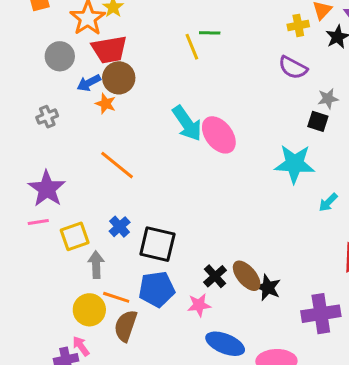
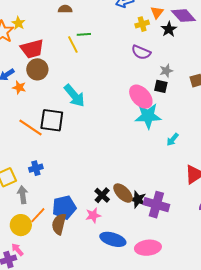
red trapezoid: (109, 49) -> (32, 49), moved
brown circle: (119, 78) -> (37, 69), moved
pink ellipse: (219, 135) -> (141, 97), moved
blue cross: (120, 227) -> (36, 168), turned 32
black square: (157, 244) -> (52, 120), moved
orange line: (116, 297) -> (38, 215), turned -60
purple cross: (321, 314) -> (156, 205), moved, turned 30
brown semicircle: (126, 326) -> (59, 224), moved

